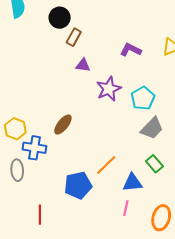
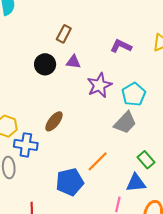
black circle: (60, 18) -> (45, 64), moved
gray trapezoid: (152, 128) -> (125, 123), moved
blue triangle: (133, 183) -> (136, 183), moved

